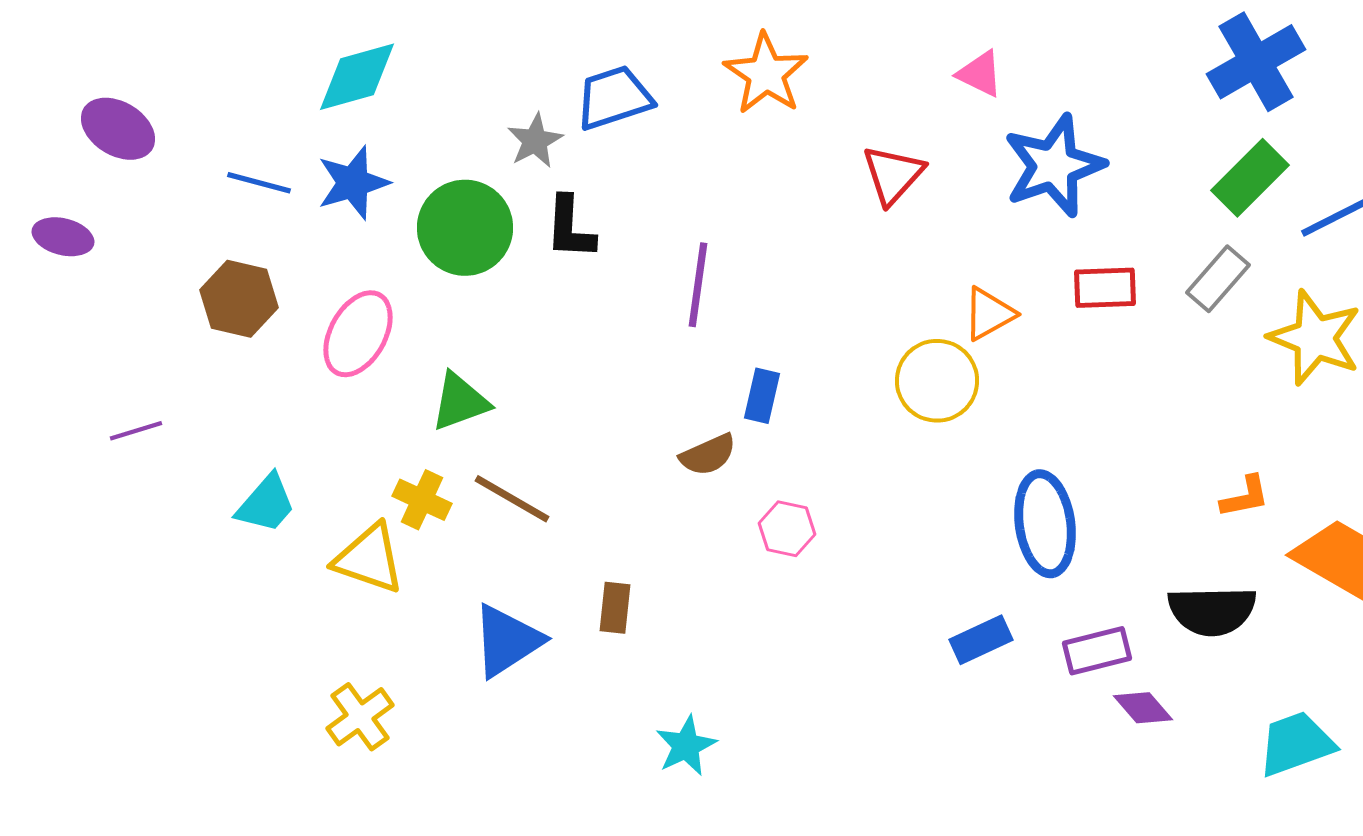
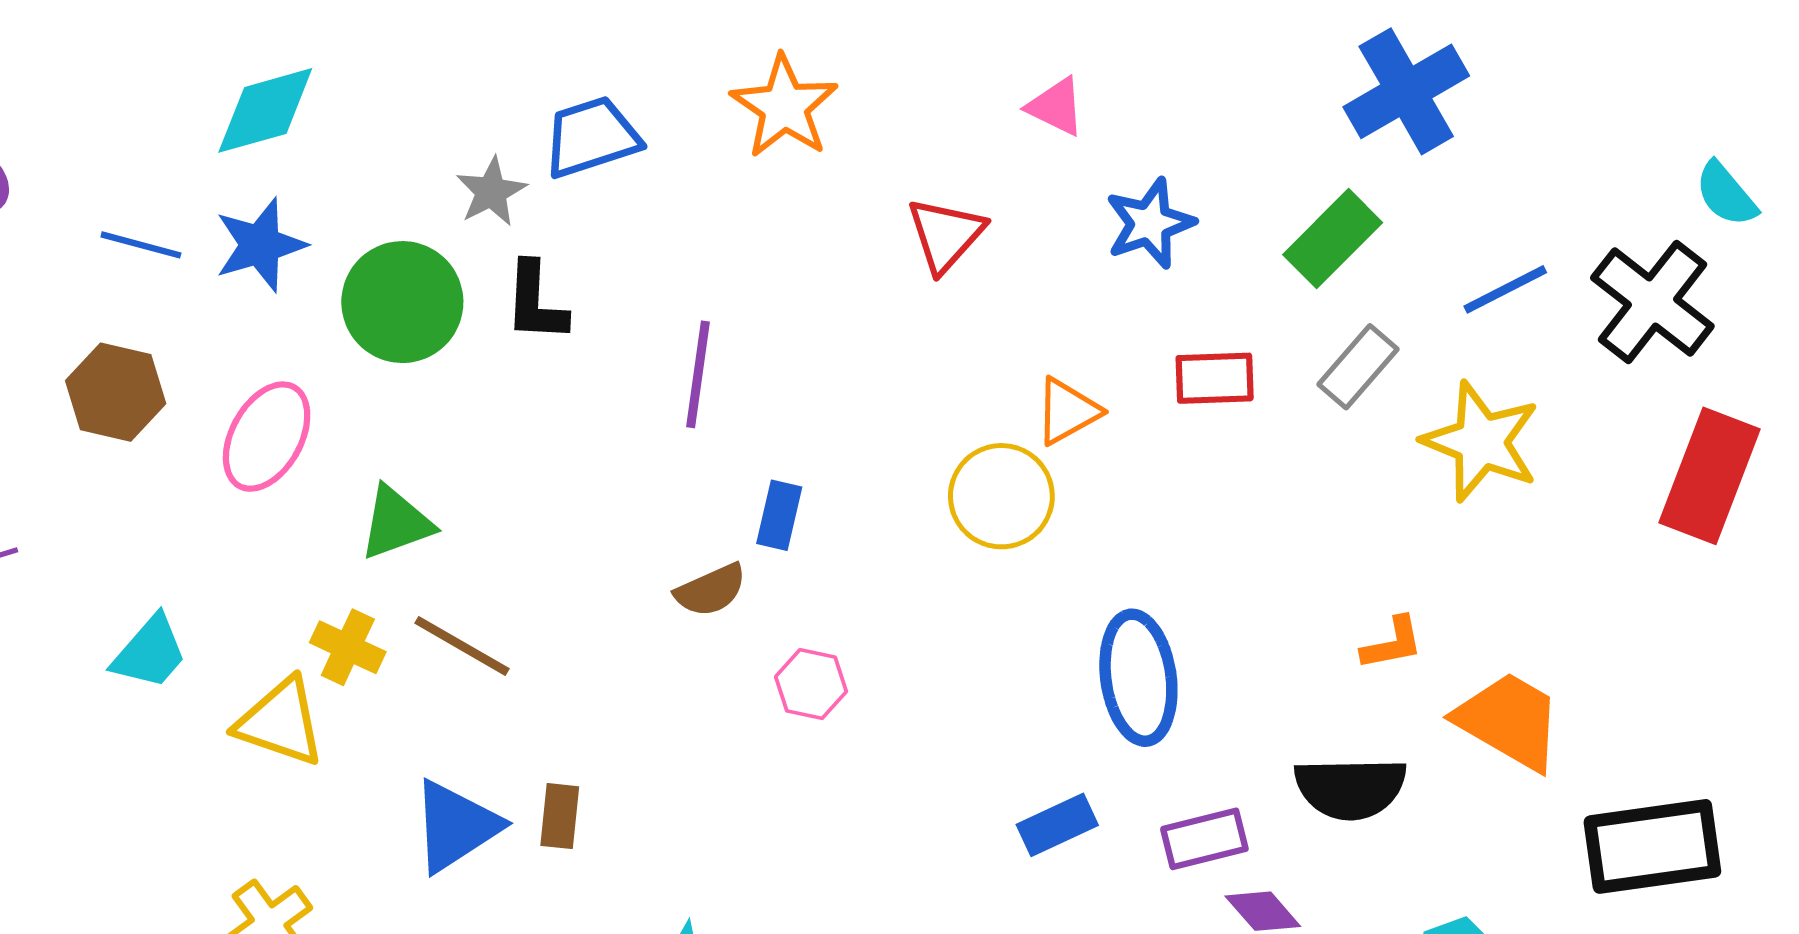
blue star: (1054, 166) -> (1150, 223), size x0.7
green rectangle: (1250, 178) -> (1333, 239), moved
brown rectangle: (615, 608) -> (560, 816), moved

